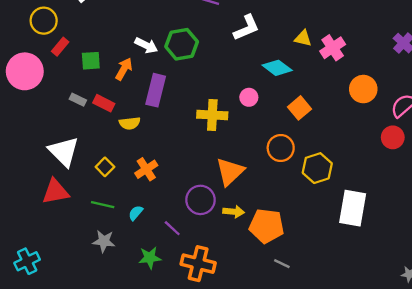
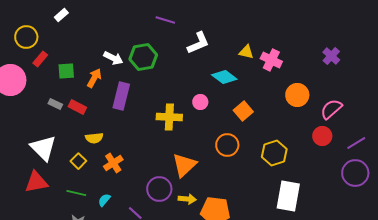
pink cross: (333, 48) -> (271, 60), turned -30
yellow semicircle: (130, 123) -> (94, 138), moved
yellow hexagon: (317, 168) -> (274, 153), moved

